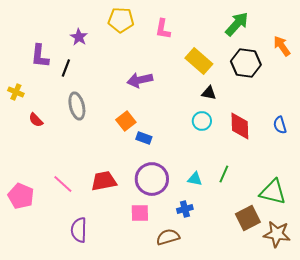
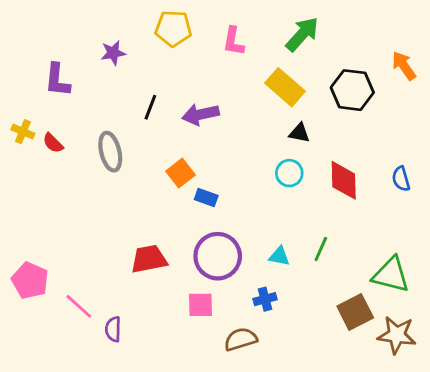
green arrow: (237, 24) -> (302, 34), moved
purple star: (79, 37) -> (113, 53), turned 30
black line: (66, 68) -> (150, 107), moved
red semicircle: (36, 120) -> (53, 143), moved
pink line: (63, 184) -> (79, 306), moved
purple semicircle: (79, 230) -> (113, 329), size x0.7

